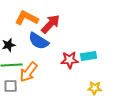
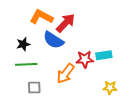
orange arrow: (29, 72) -> (66, 73), moved
gray square: (11, 86) -> (34, 88), moved

